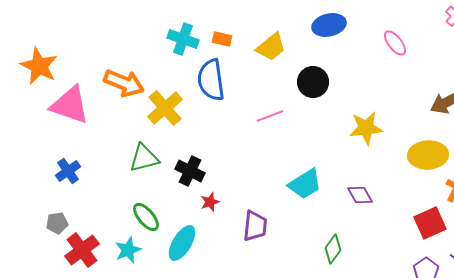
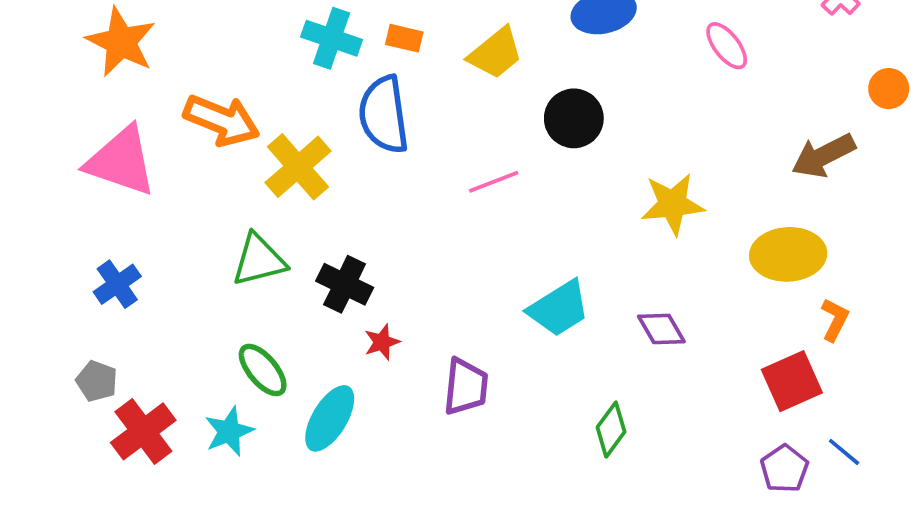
orange star: (39, 66) -> (121, 42), moved
gray pentagon: (57, 223) -> (97, 381), turned 30

